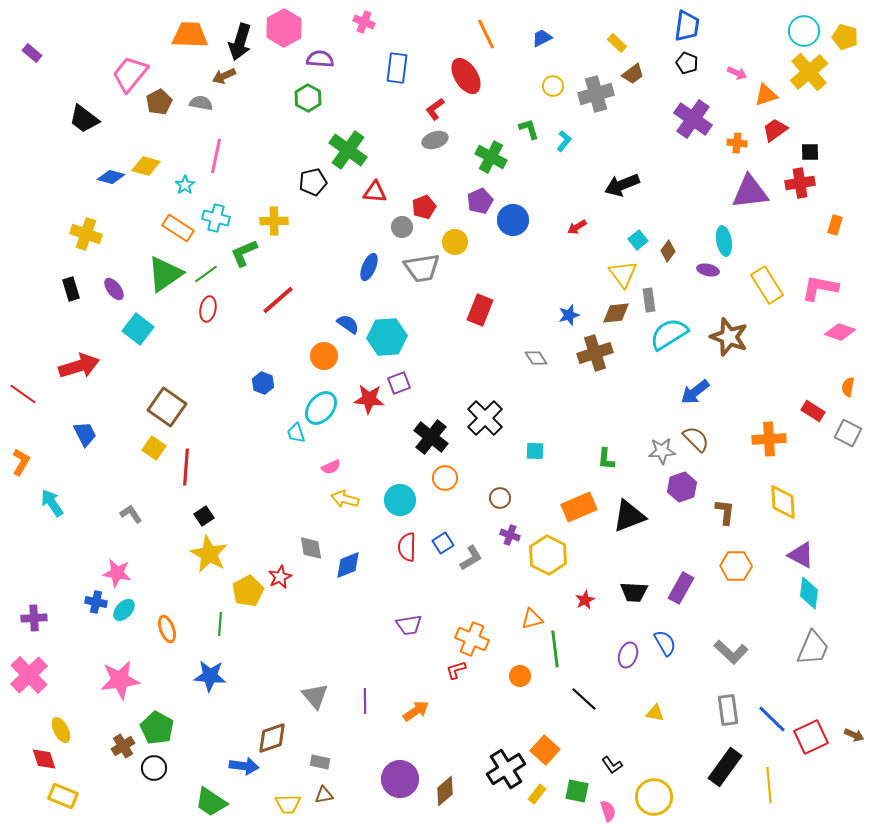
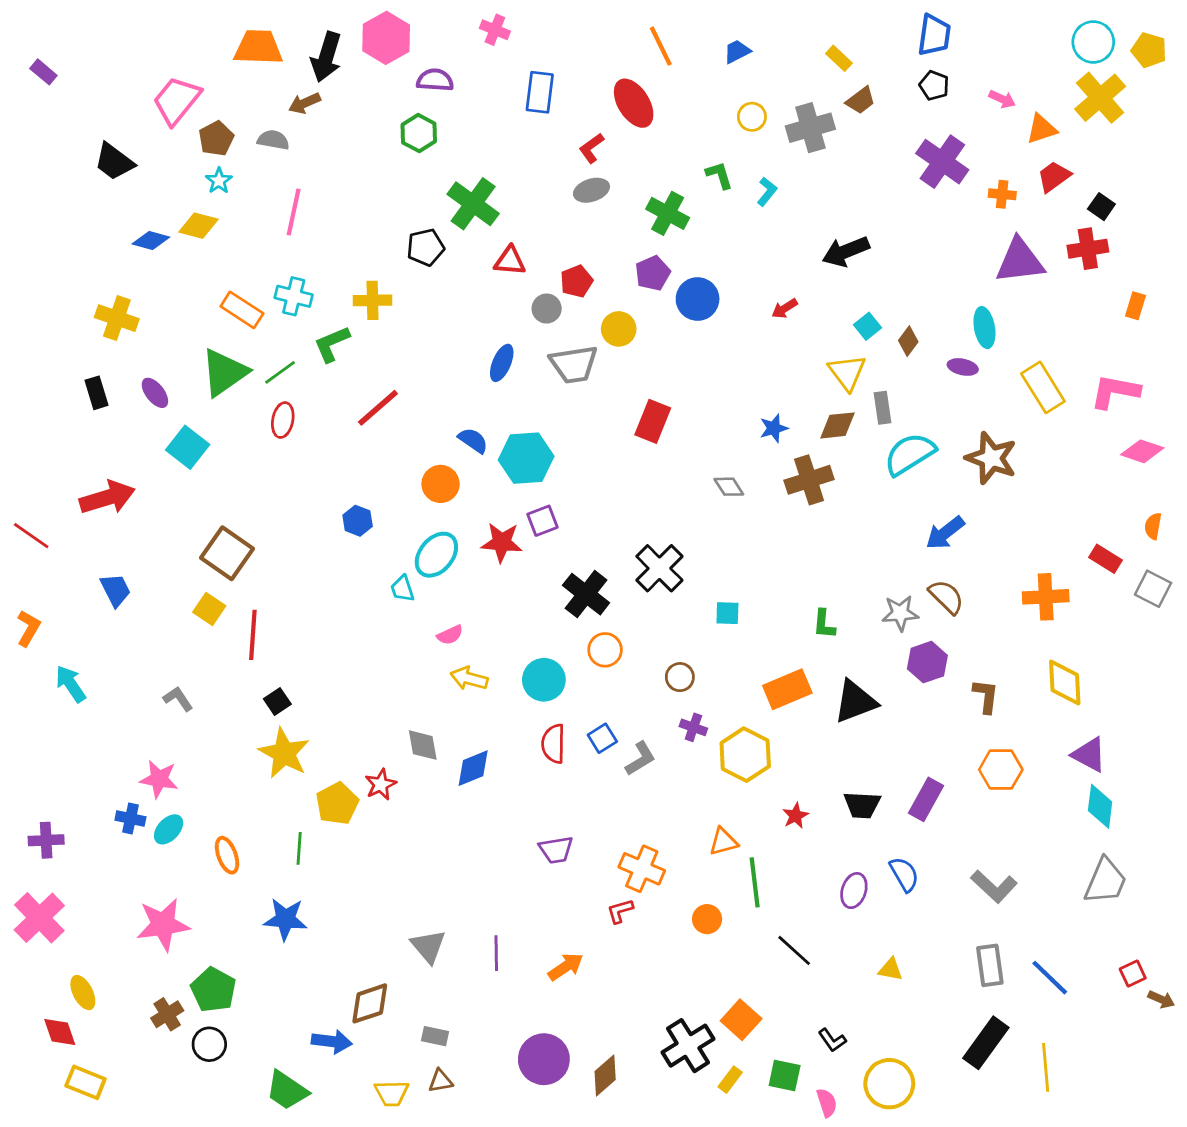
black square: (810, 152) -> (1101, 207), turned 36
cyan star: (185, 185) -> (219, 181), moved
red square: (811, 737) -> (1133, 974), moved, size x0.6

